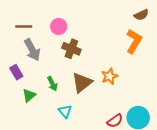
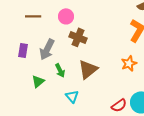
gray arrow: (32, 50) -> (47, 49), moved, turned 55
purple rectangle: (16, 72) -> (23, 50), moved, turned 40
orange star: (110, 76) -> (129, 63), moved

